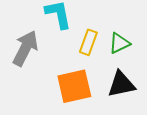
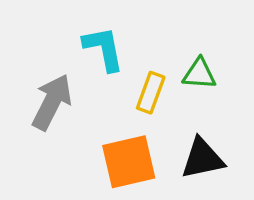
green triangle: (119, 43) -> (199, 74), moved, turned 30

